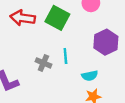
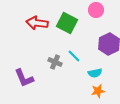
cyan line: (65, 56) -> (74, 56), turned -40

